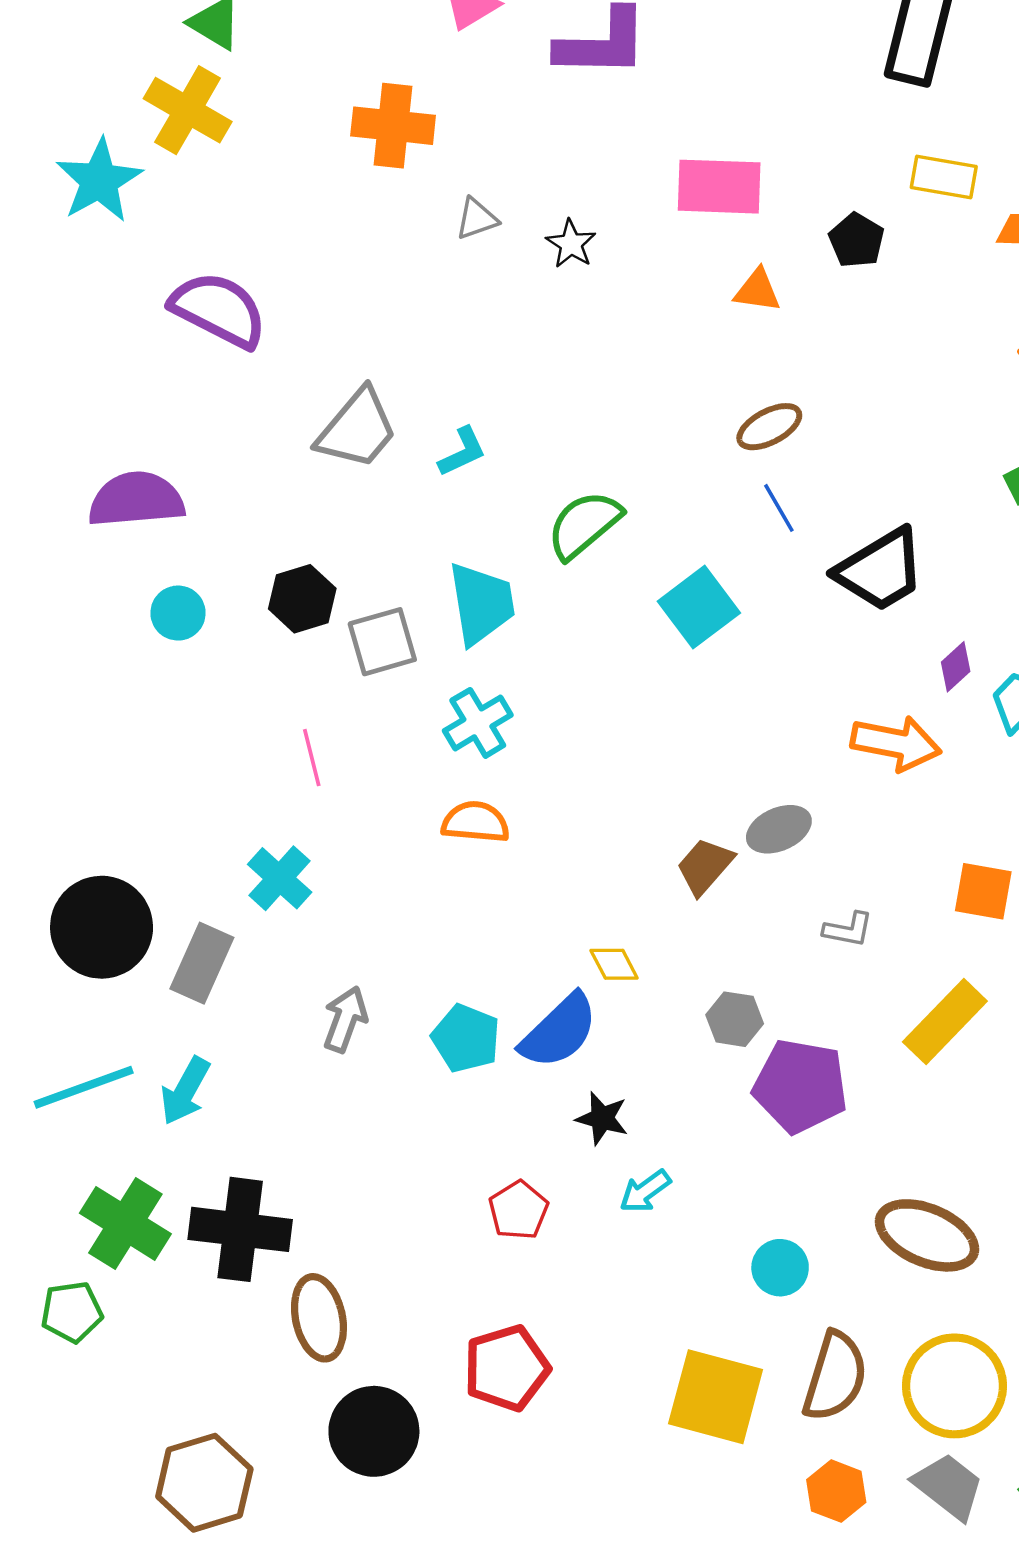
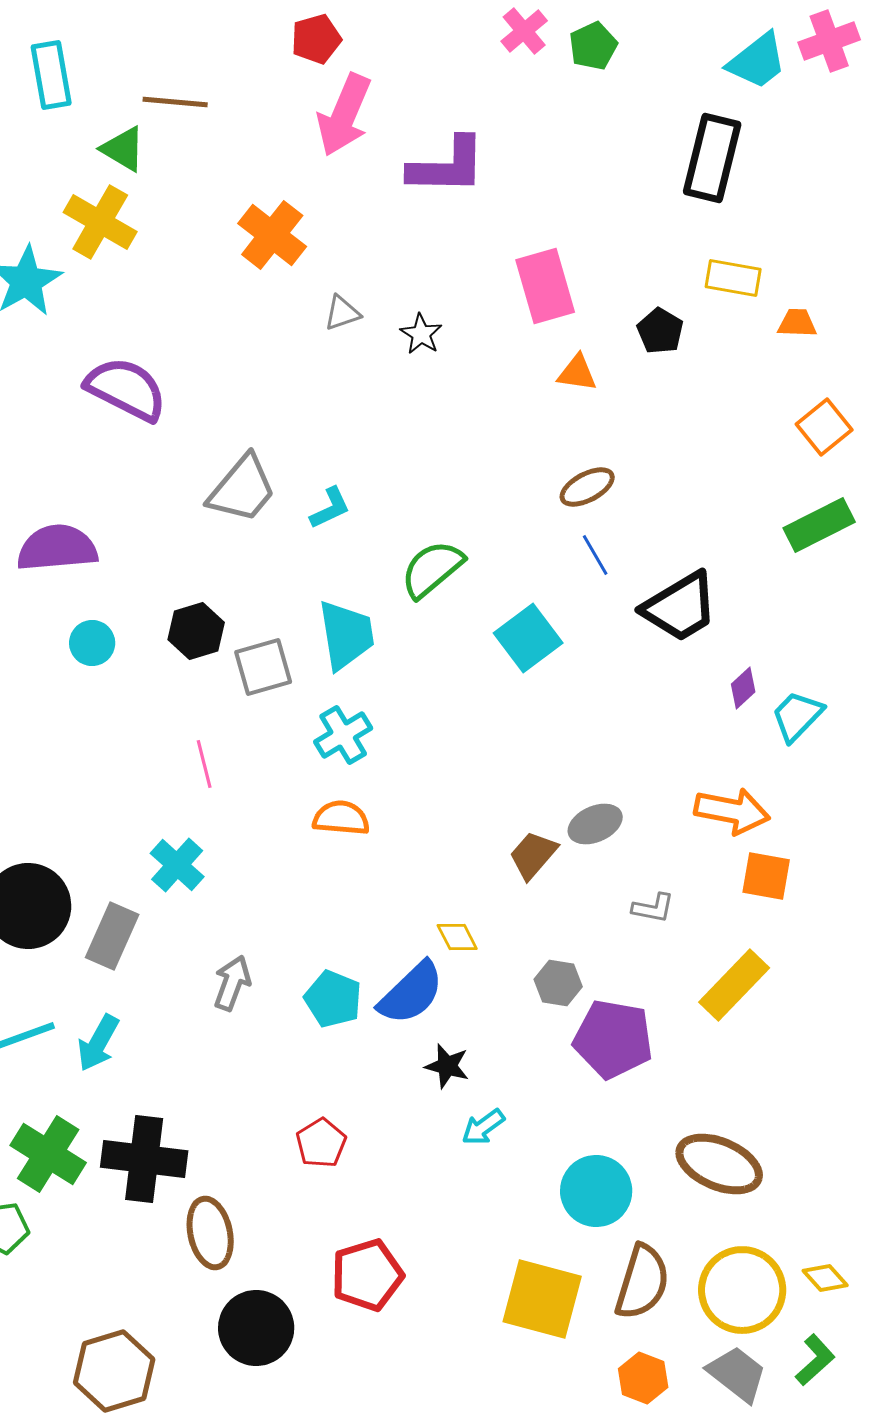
orange cross: (393, 126) -> (272, 235), turned 32
pink rectangle: (719, 187) -> (545, 286), turned 72
orange arrow: (896, 743) -> (732, 811), moved
red pentagon: (518, 1210) -> (321, 1143), moved
cyan circle: (780, 1268) -> (596, 1191), size x1.5

